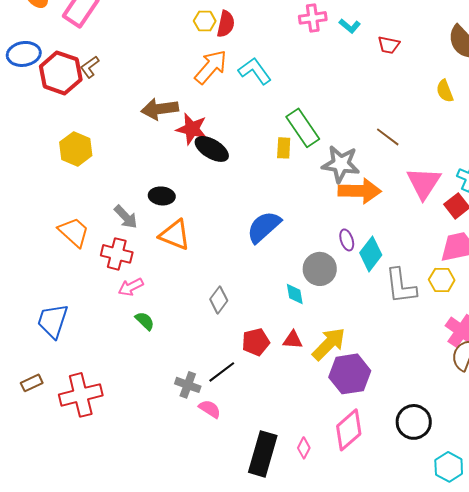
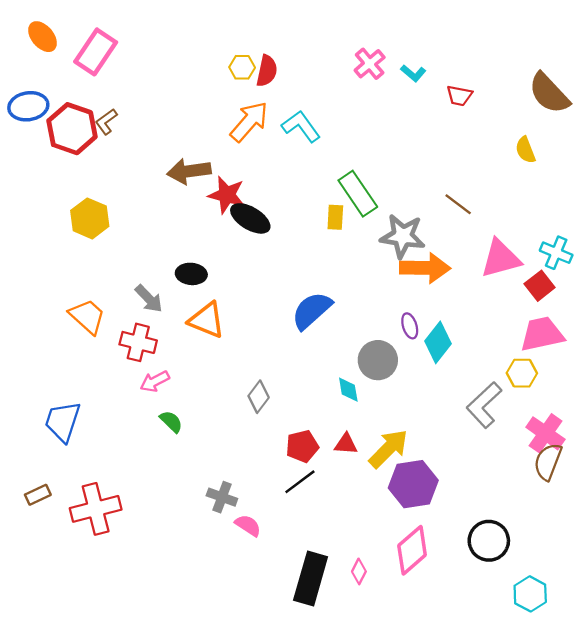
pink cross: (313, 18) -> (370, 64), turned -32
pink triangle: (424, 183) -> (501, 259), turned 42
gray L-shape: (401, 286) -> (484, 405), moved, turned 54
black line: (222, 372) -> (300, 482), moved

